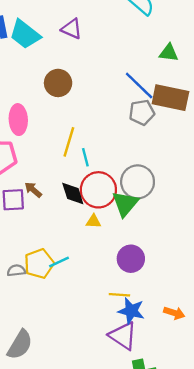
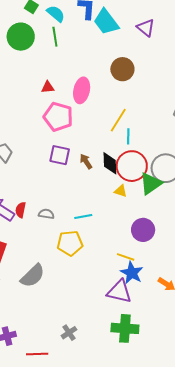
brown arrow: (33, 190) -> (86, 161), moved
yellow pentagon: (39, 264) -> (70, 243), moved
purple triangle: (123, 336) -> (119, 291), turned -36

